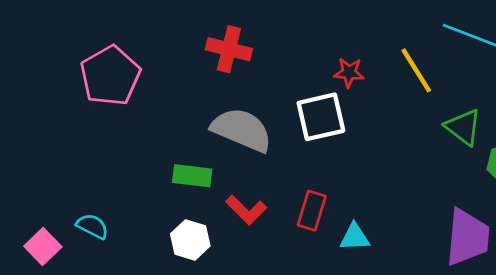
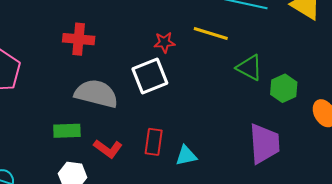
yellow line: (416, 70) -> (211, 34), turned -32

